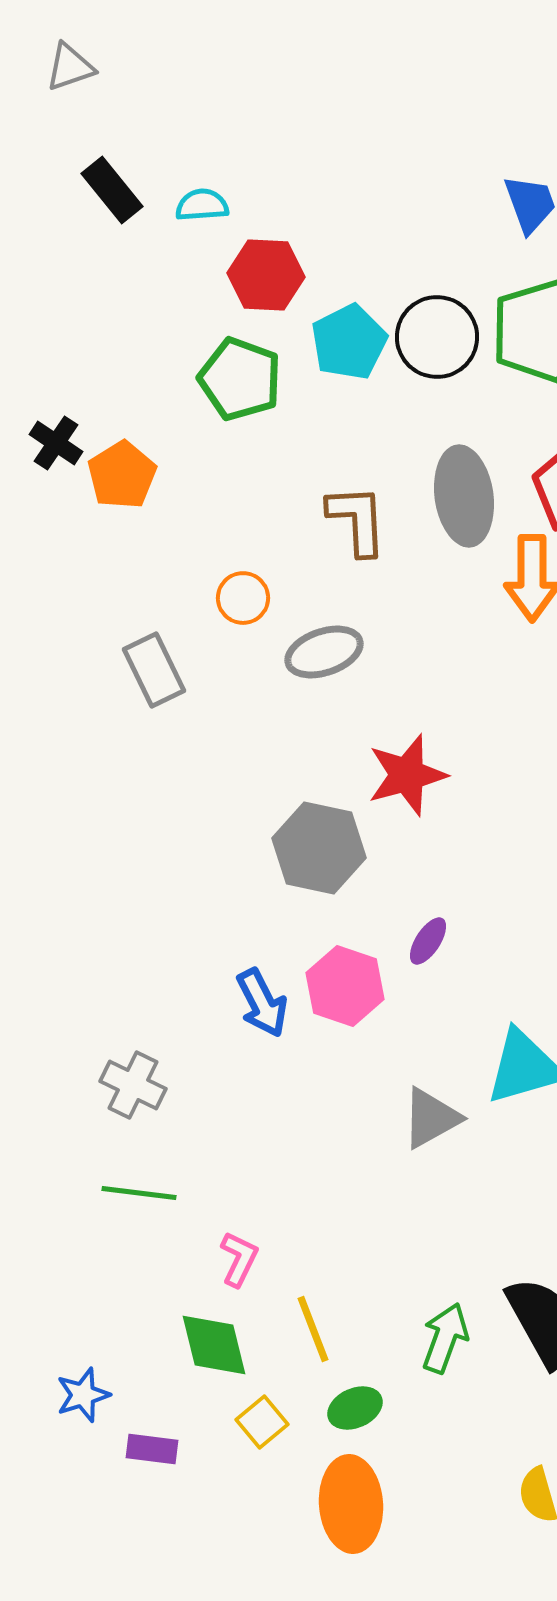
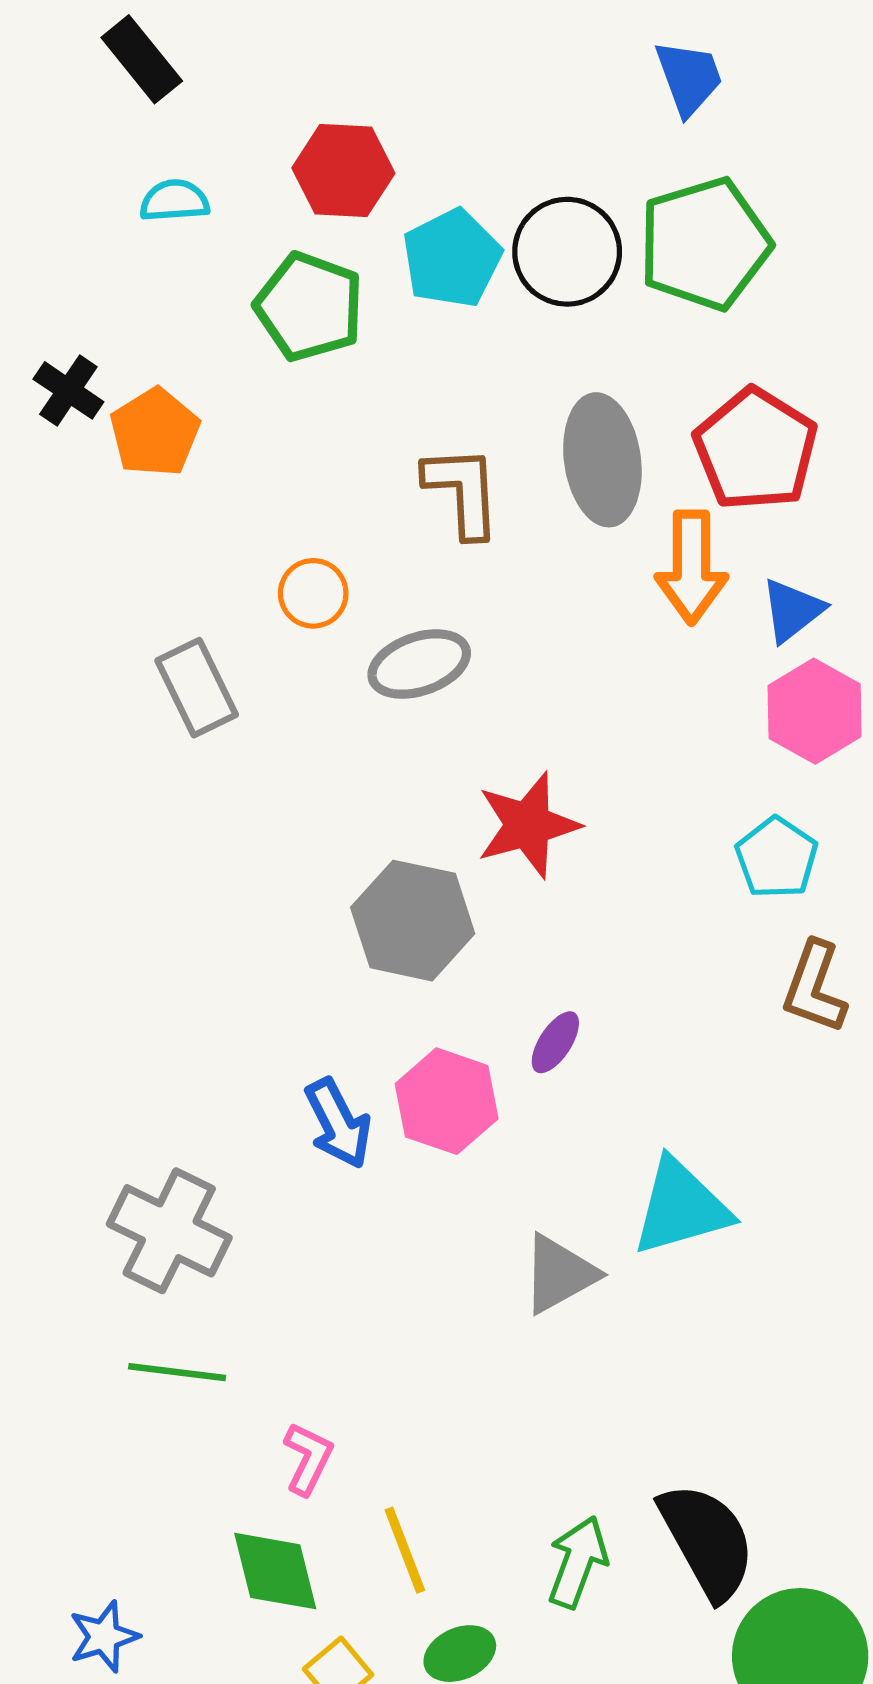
cyan semicircle: (202, 205) -> (174, 201), moved
gray cross: (133, 1085) -> (169, 1231), size x1.4

